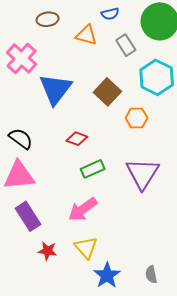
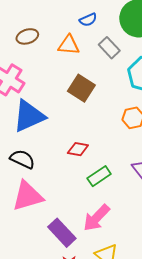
blue triangle: (55, 89) -> (29, 116), moved, turned 39
brown square: (107, 92) -> (81, 88), moved
purple rectangle: (28, 216) -> (62, 233), moved

